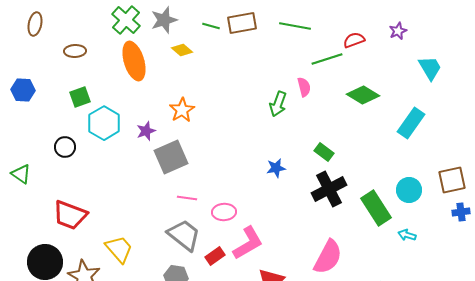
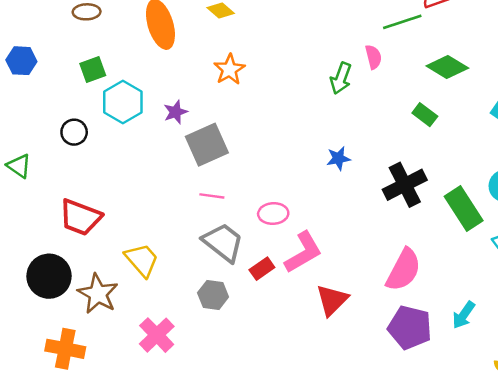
orange star: (182, 110) -> (229, 69), moved
green rectangle: (324, 152) -> (425, 115), moved
pink line: (187, 198) -> (212, 196), moved

